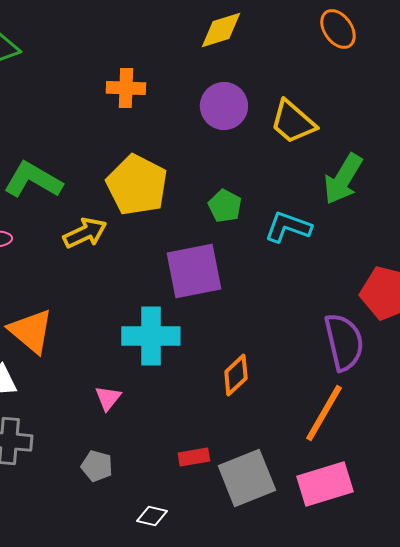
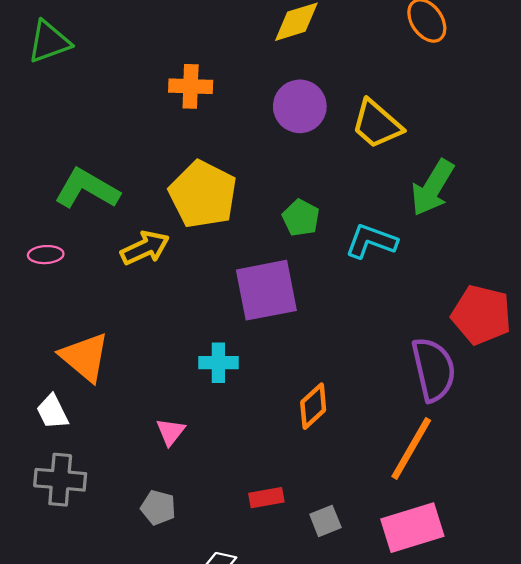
cyan cross: (151, 336) -> (218, 363), size x0.6
gray square: (247, 478) -> (325, 521), size x0.5

